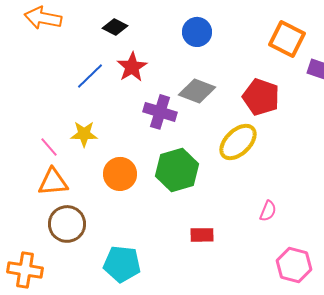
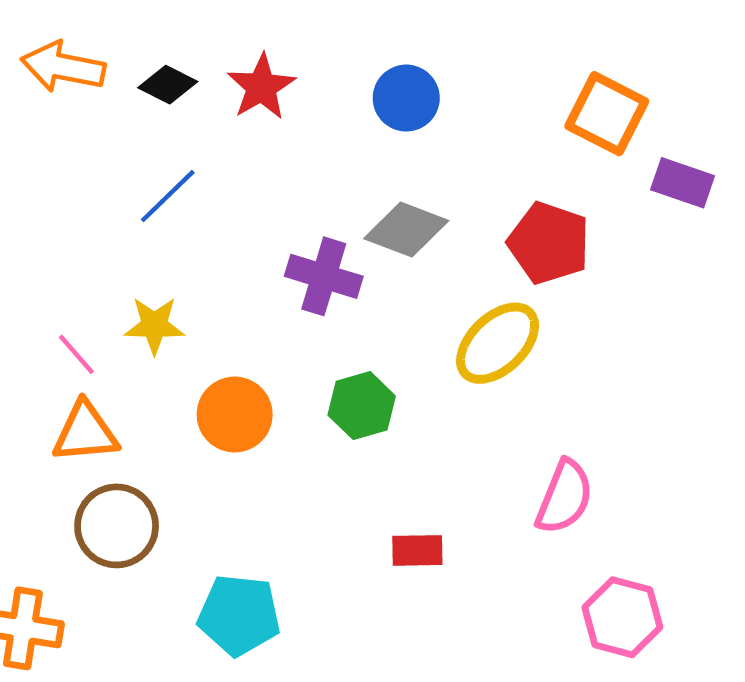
black diamond: (115, 27) -> (168, 85), moved
red star: (132, 67) -> (261, 87), moved
green hexagon: (177, 170) -> (362, 406), size x0.7
pink semicircle: (268, 211) -> (564, 497), size x1.6

